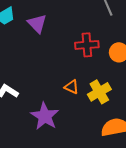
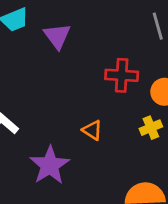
yellow cross: (99, 92) -> (151, 128), moved, size x0.7

